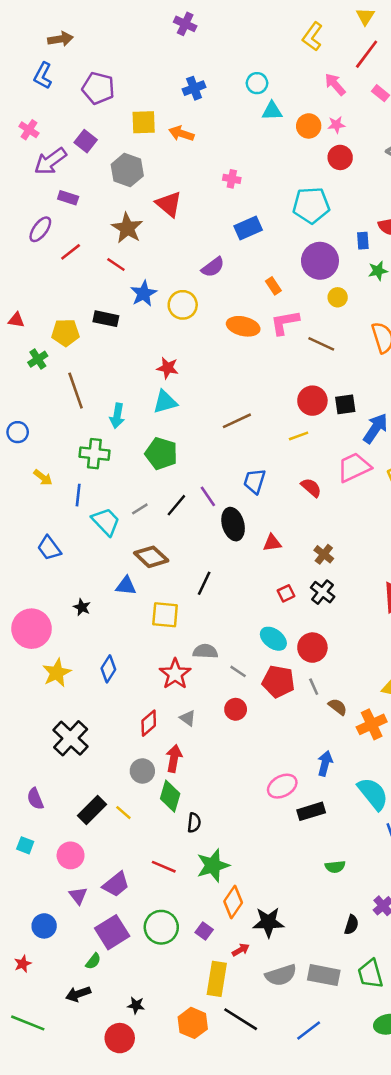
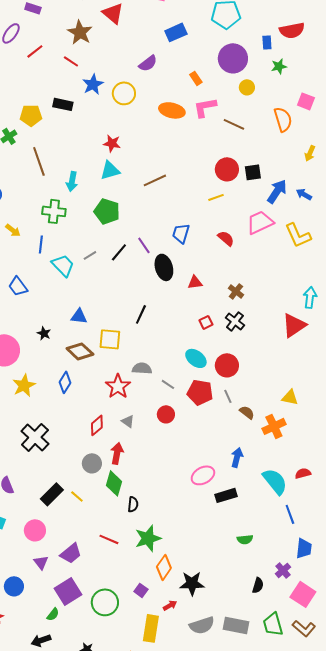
brown line: (237, 421) -> (155, 180), moved
brown diamond: (151, 557) -> (80, 351), moved
green circle: (161, 927) -> (105, 602), moved

